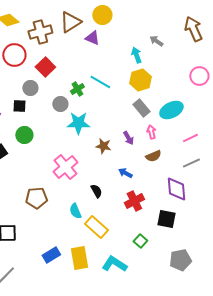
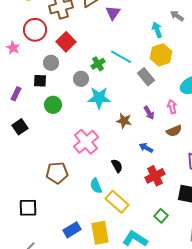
purple triangle: (92, 38) -> (113, 13), turned 42
gray rectangle: (141, 108) -> (146, 77), moved
green circle: (24, 135) -> (53, 105), moved

